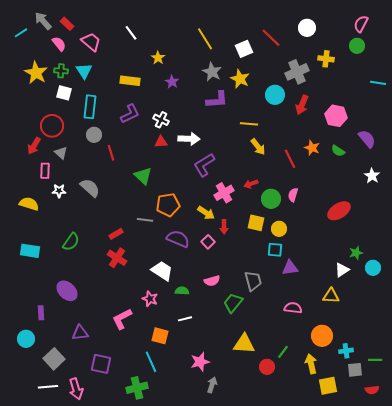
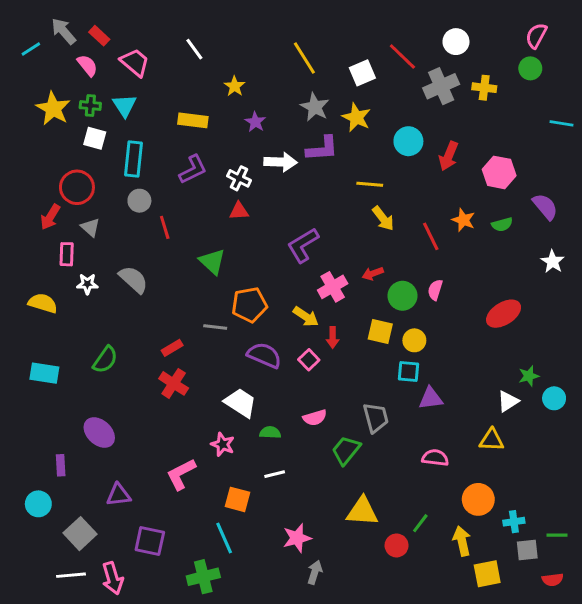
gray cross: (297, 72) -> (441, 86), moved
white arrow: (189, 139) -> (281, 162), moved
green semicircle: (338, 151) -> (502, 224), turned -48

